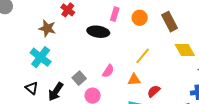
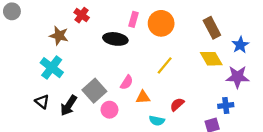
orange circle: (140, 18) -> (161, 23), size x1.5
brown rectangle: (170, 22) -> (212, 28), moved
gray square: (79, 78) -> (94, 91), size x1.5
orange triangle: (134, 80) -> (143, 97), moved

